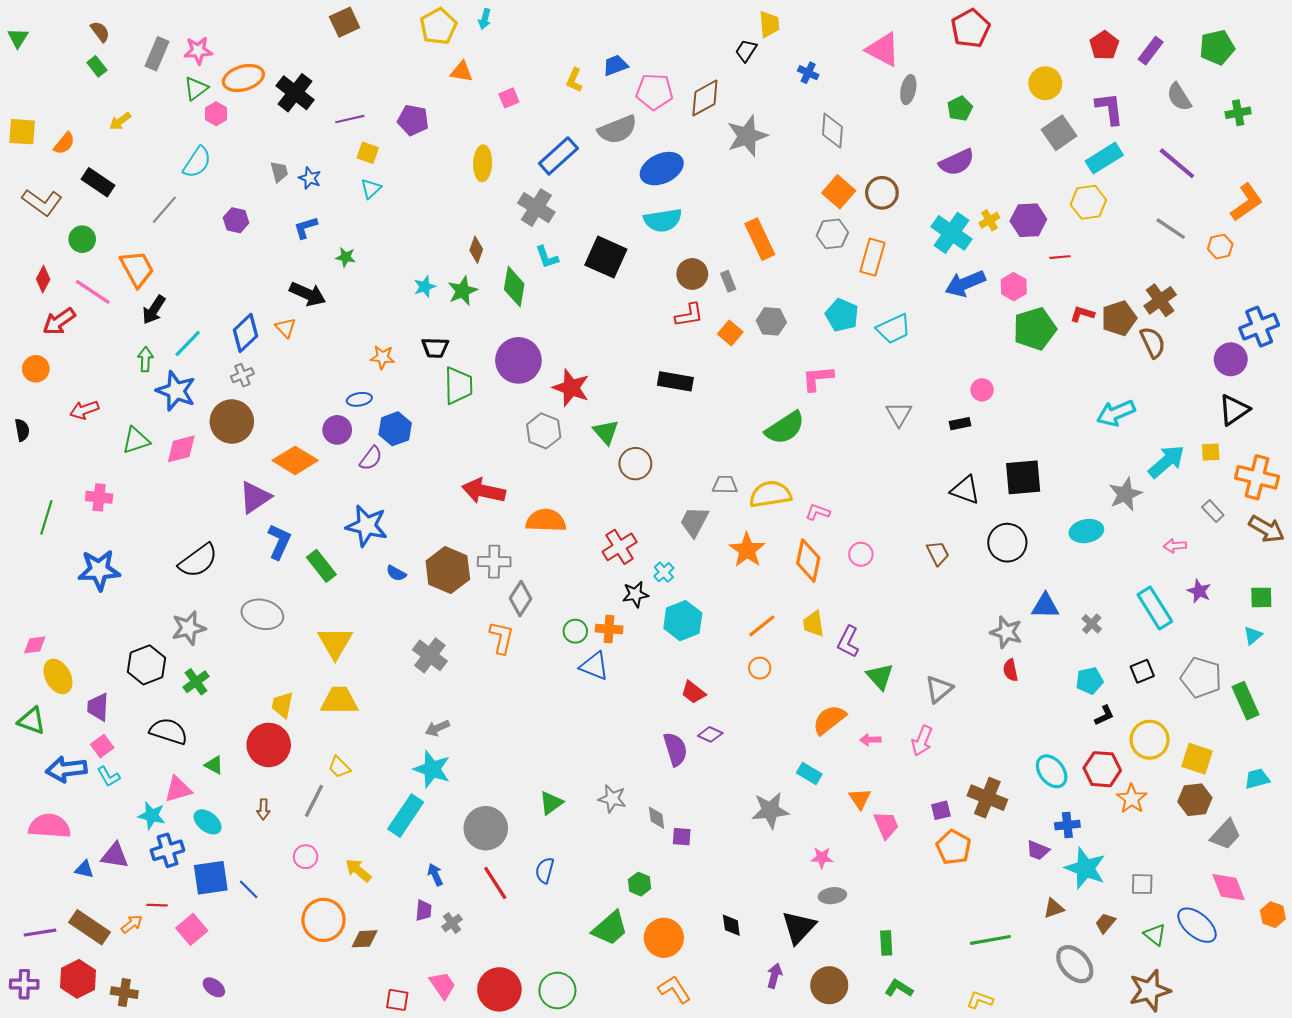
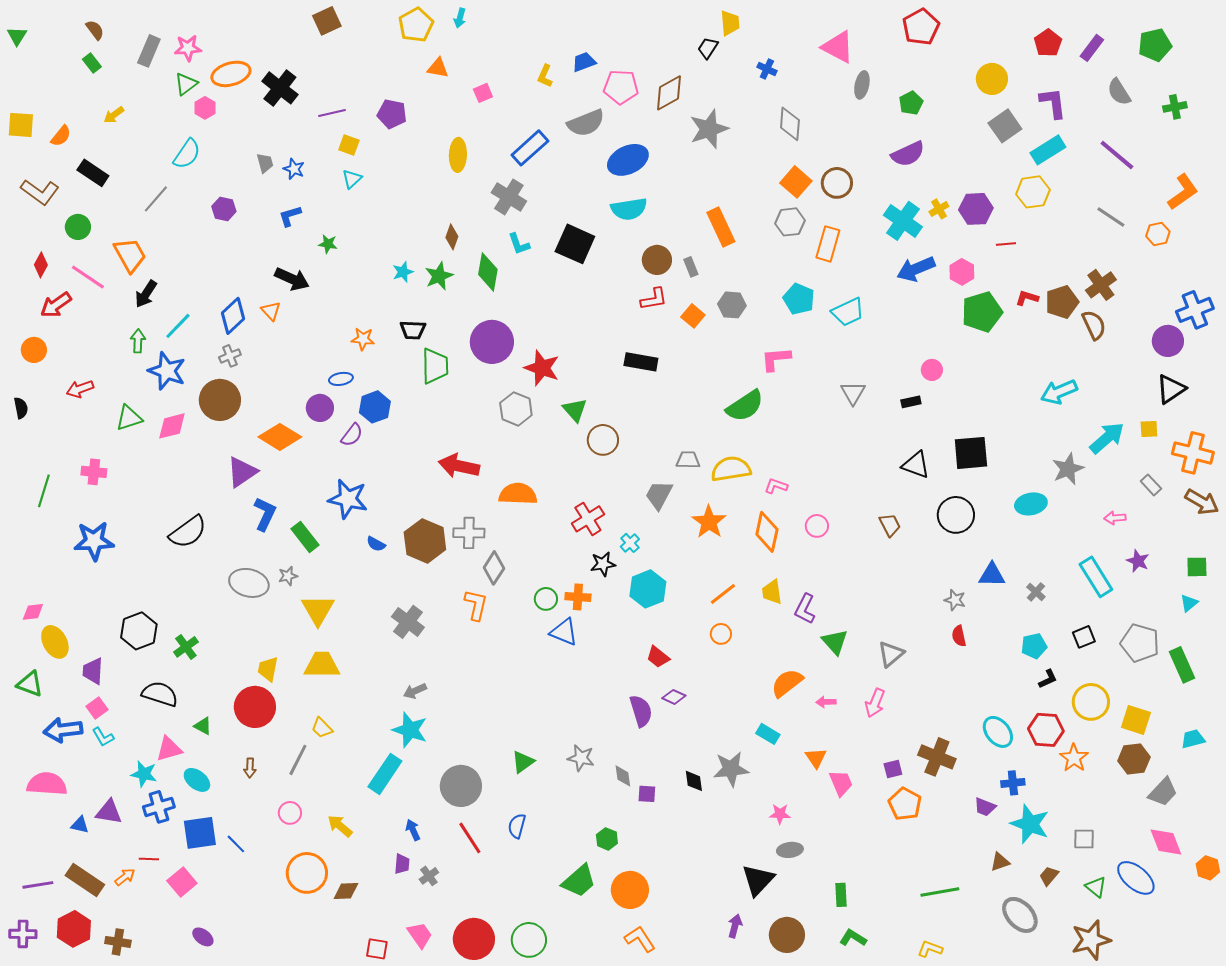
gray star: (189, 628) -> (288, 576), moved, size x0.6
gray star: (1006, 632) -> (955, 600), size x0.7
black diamond: (731, 925) -> (694, 781), moved

